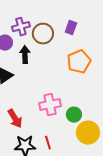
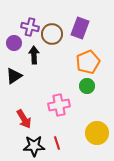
purple cross: (21, 27) -> (30, 27), turned 30
purple rectangle: (71, 28) -> (80, 28), size x1.5
green circle: (74, 115) -> (87, 86), moved

